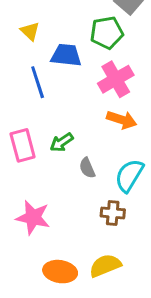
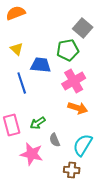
pink star: (33, 217) -> (32, 154), moved

